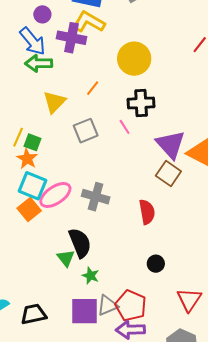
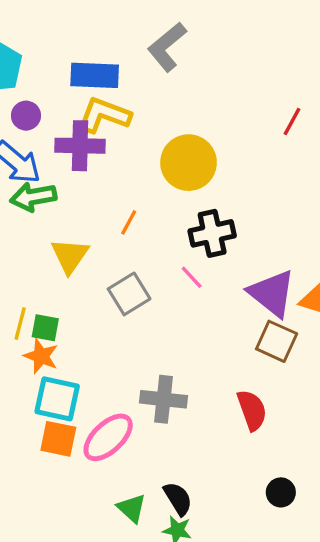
pink ellipse: (55, 195) -> (108, 437), moved
orange square: (29, 209) -> (58, 439), turned -30
black semicircle: (80, 243) -> (178, 499), moved, size x0.7

